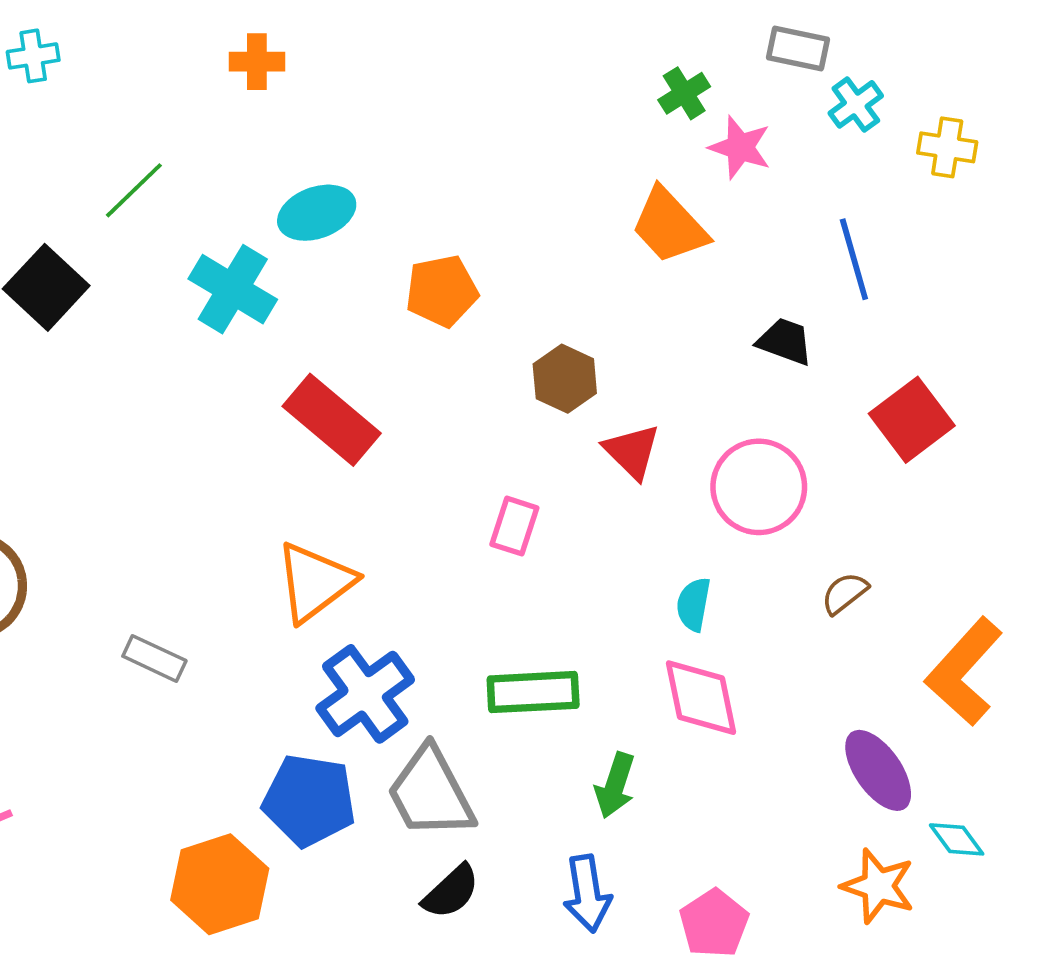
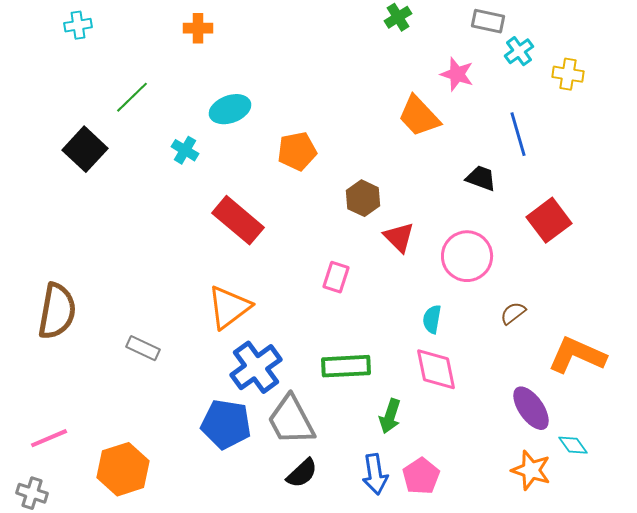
green cross: (684, 93) -> (398, 17), moved
cyan cross: (233, 289) -> (185, 150), size x0.6
orange L-shape: (964, 672) -> (577, 355), turned 72
orange hexagon: (220, 884) -> (123, 469), moved
pink pentagon: (714, 923) -> (421, 476), moved

